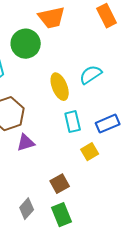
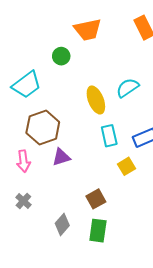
green circle: (26, 44) -> (61, 56), size x0.6
green rectangle: (62, 215) -> (98, 231), turned 30

